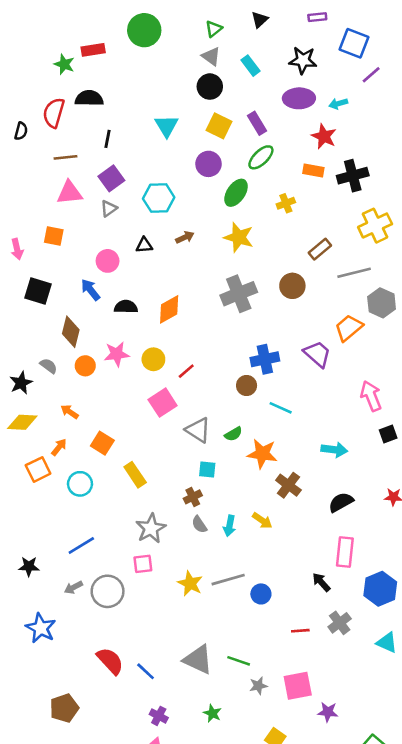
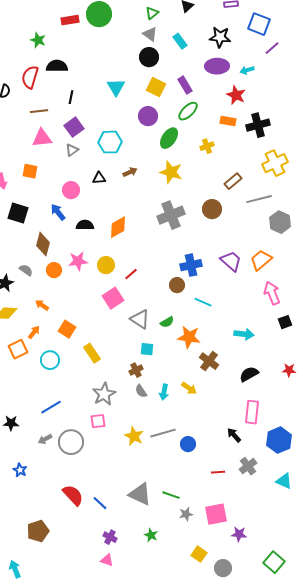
red rectangle: (93, 50) -> (70, 20), moved
orange trapezoid: (349, 328) -> (261, 260), moved
blue star: (41, 628) -> (20, 470), size x0.6

